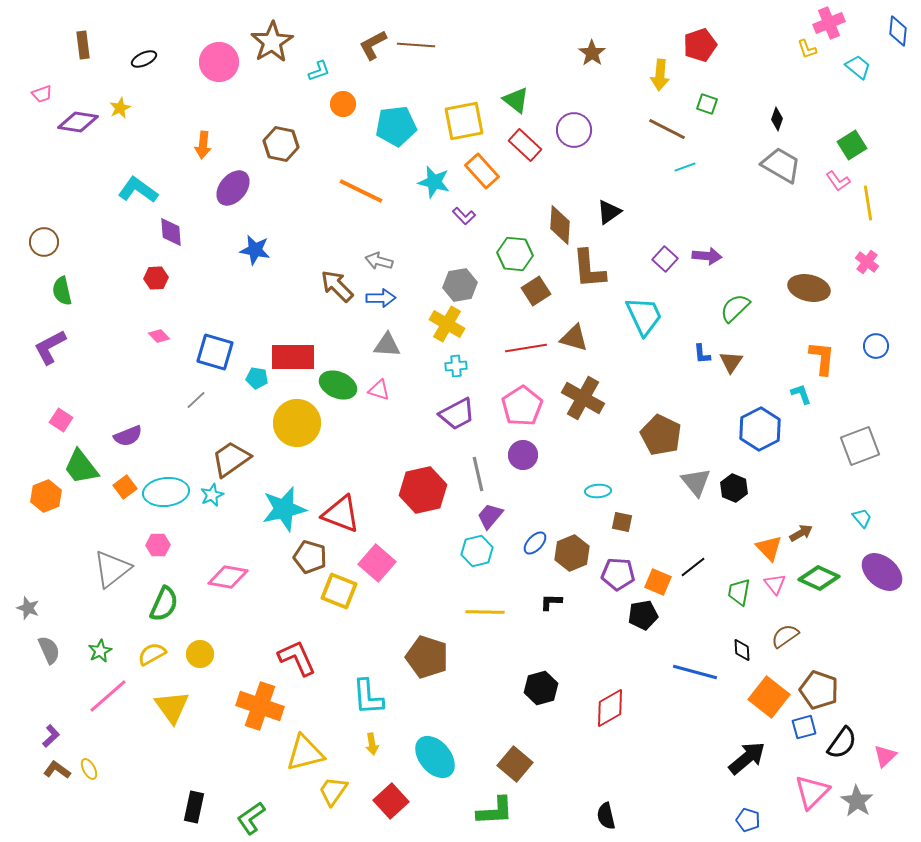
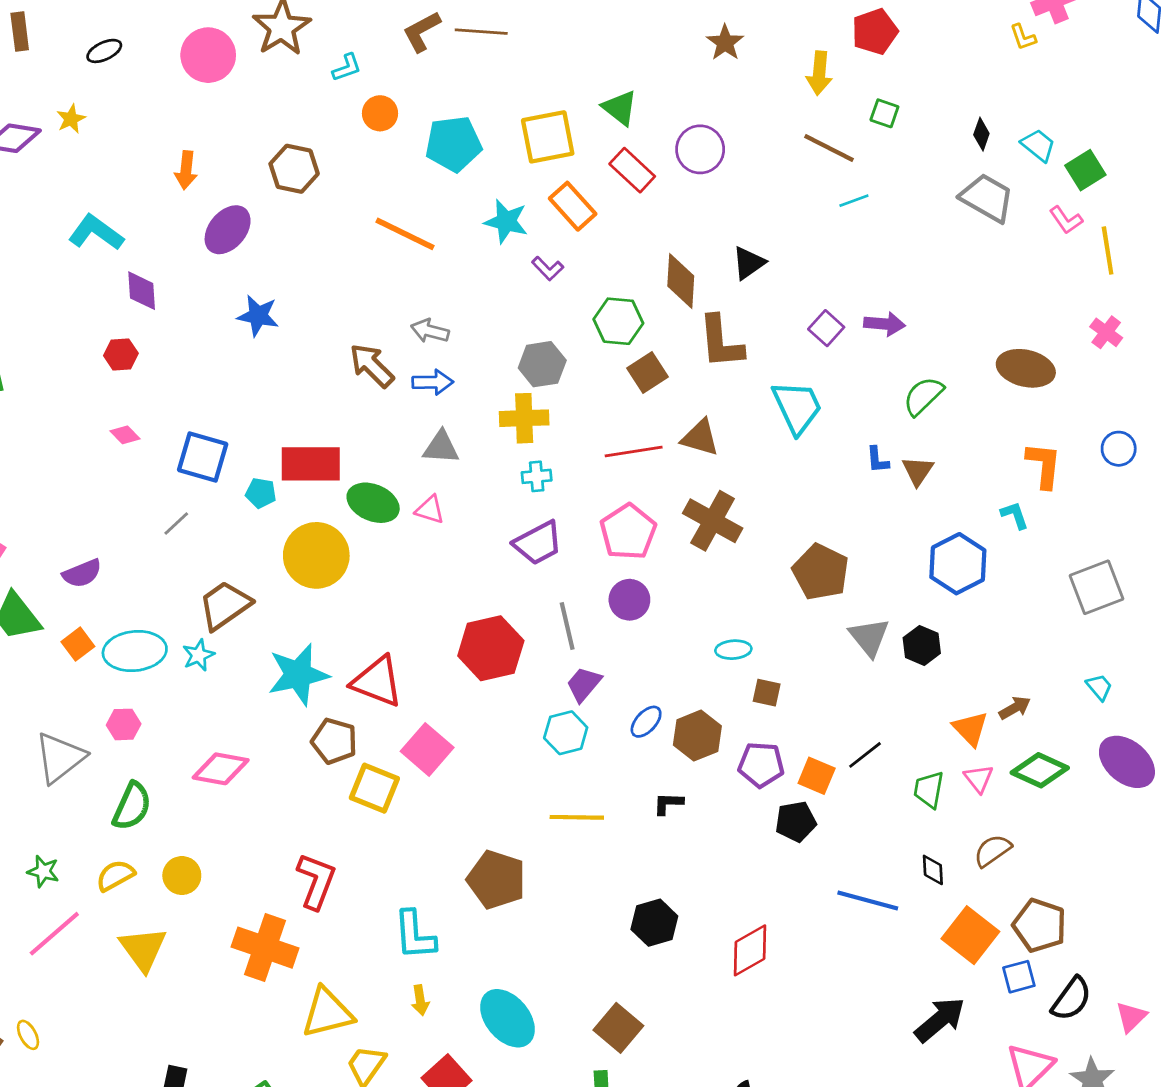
cyan trapezoid: (858, 67) -> (1038, 145), moved
yellow cross: (447, 324) -> (524, 418), turned -32
green star: (100, 651) -> (43, 871), turned -30
red L-shape: (297, 658) -> (316, 881), turned 45

